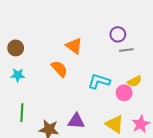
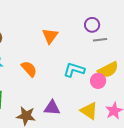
orange triangle: (74, 46) -> (50, 36), turned 30
orange semicircle: (59, 69) -> (29, 69), moved
yellow semicircle: (135, 81) -> (108, 70), size x1.5

